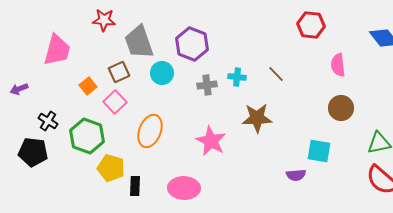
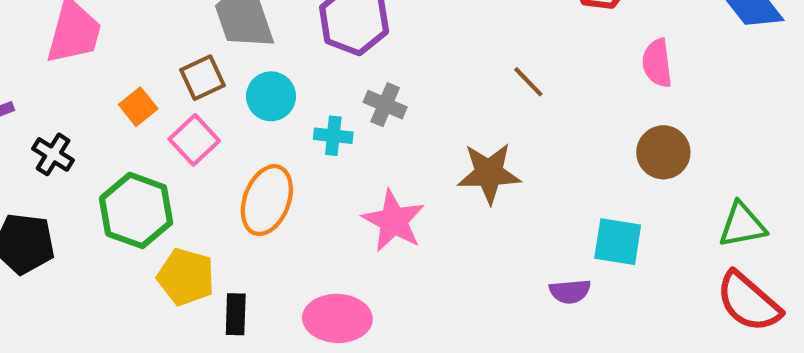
cyan circle: (162, 73) -> (271, 96), moved
cyan cross: (237, 77) -> (333, 136), moved
gray cross: (207, 85) -> (385, 105), turned 30
black cross: (48, 121) -> (53, 154), moved

